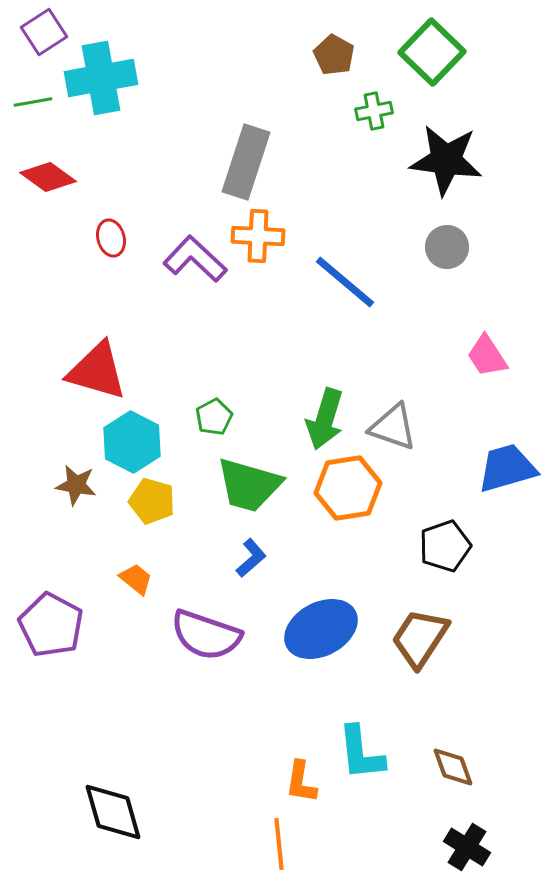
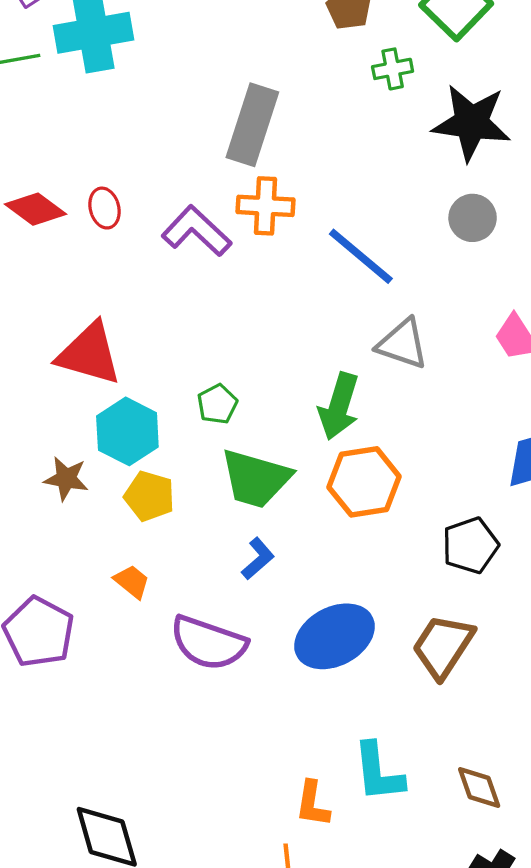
red diamond: (48, 177) -> (35, 209), moved
gray triangle: (393, 427) -> (402, 344), moved

